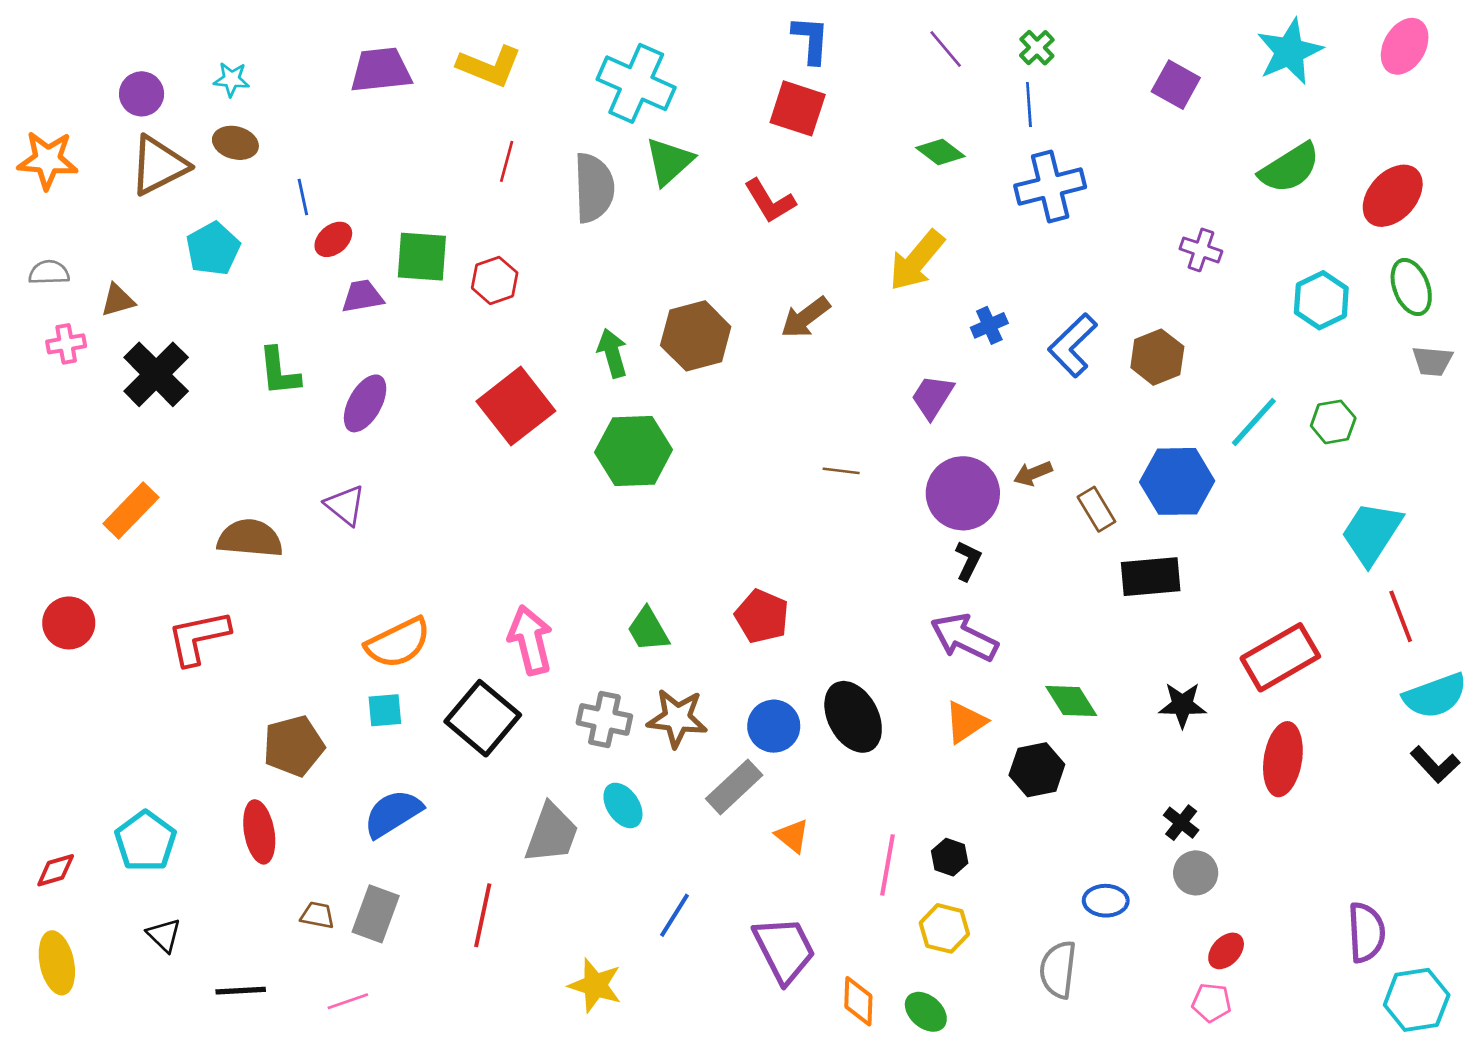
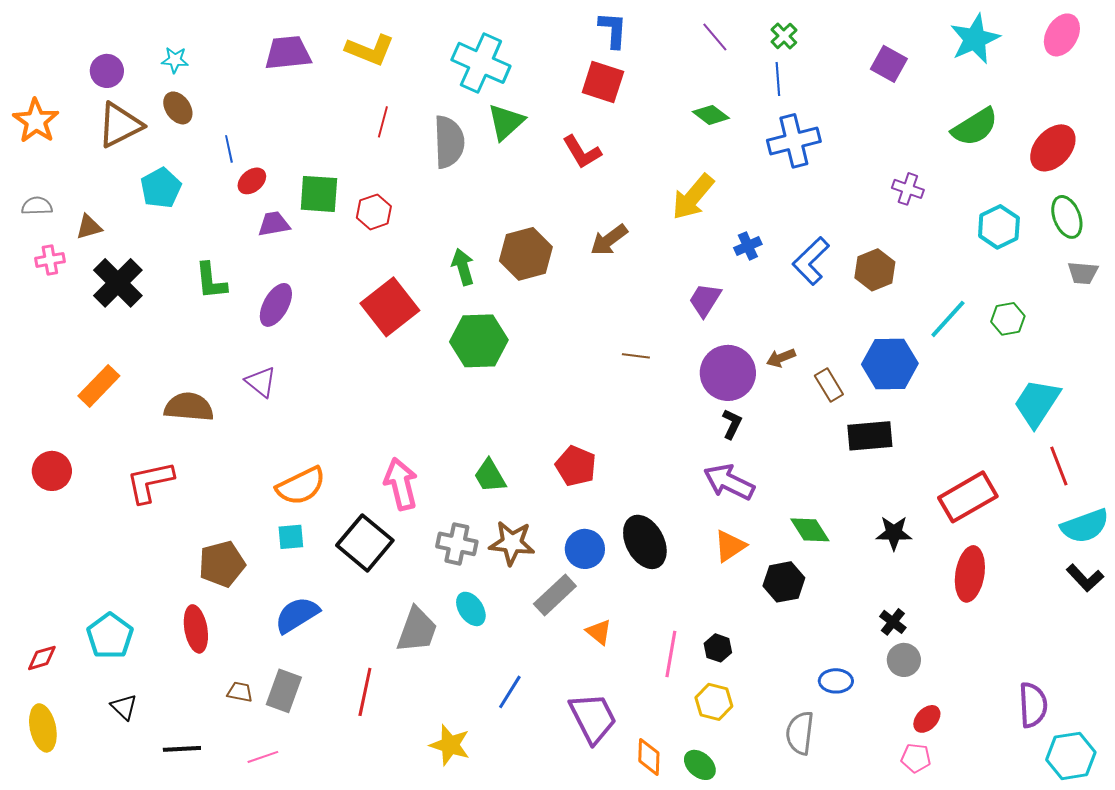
brown ellipse: (235, 143) -> (178, 108), turned 40
orange star: (48, 160) -> (36, 121), turned 30

